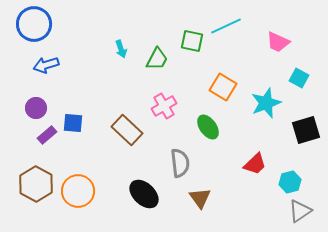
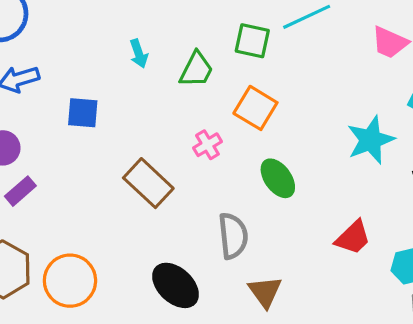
orange square: (223, 87) -> (255, 108), moved
pink cross: (164, 106) -> (207, 145), size x0.7
blue square: (73, 123) -> (83, 113), moved

